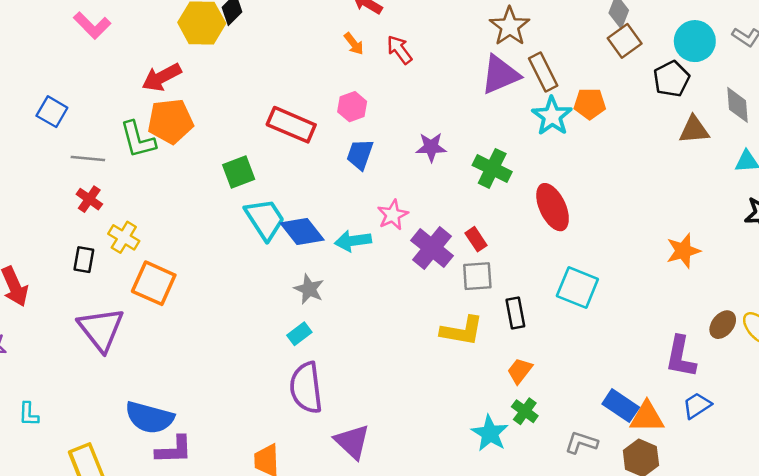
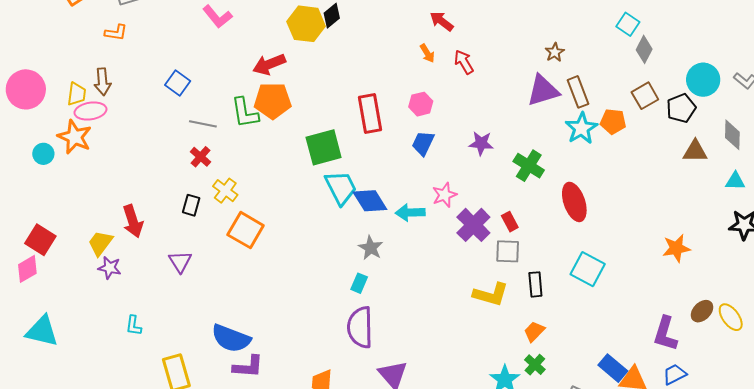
brown star: (510, 26) -> (555, 52), size x0.6
brown square: (625, 41) -> (645, 96), moved
red rectangle: (291, 125) -> (370, 113), turned 51
green square: (239, 172) -> (324, 147), size x1.4
purple triangle: (101, 329) -> (180, 262), moved, size x0.6
cyan rectangle: (299, 334) -> (359, 283), turned -36

